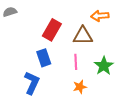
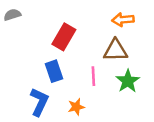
brown triangle: (83, 36) -> (115, 50), moved
orange star: (80, 87) -> (76, 107), moved

